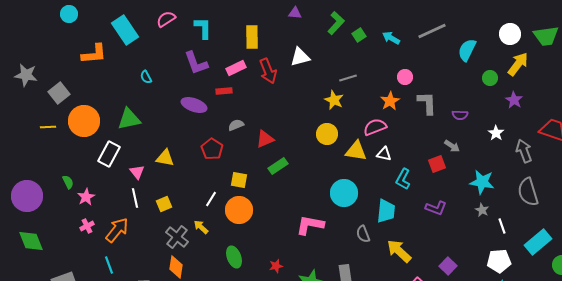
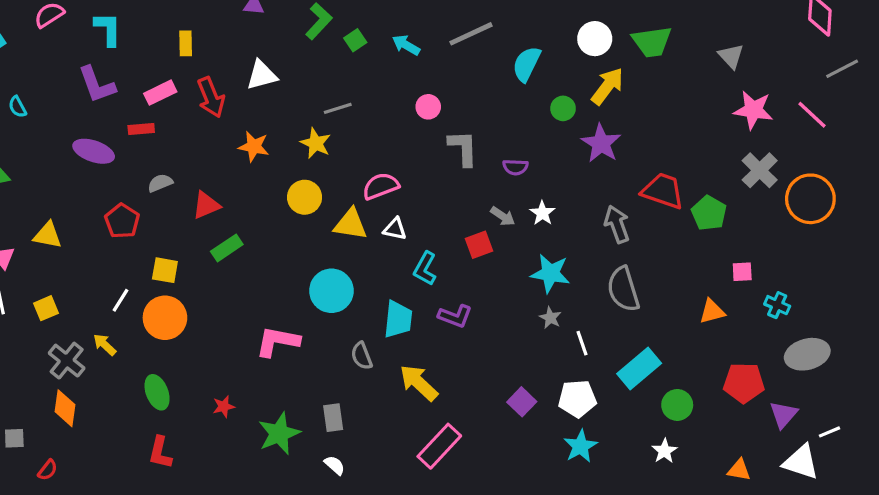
yellow rectangle: (252, 37) -> (186, 43), size x0.7
purple star: (514, 100) -> (601, 143), size x1.4
orange star: (390, 101) -> (254, 146), moved, turned -30
white star: (496, 133) -> (542, 213), moved
purple L-shape: (436, 208) -> (455, 316), moved
purple square: (448, 266) -> (522, 402), moved

